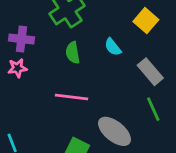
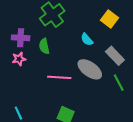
green semicircle: (73, 53) -> (44, 46), moved
gray ellipse: (114, 131) -> (90, 69), moved

